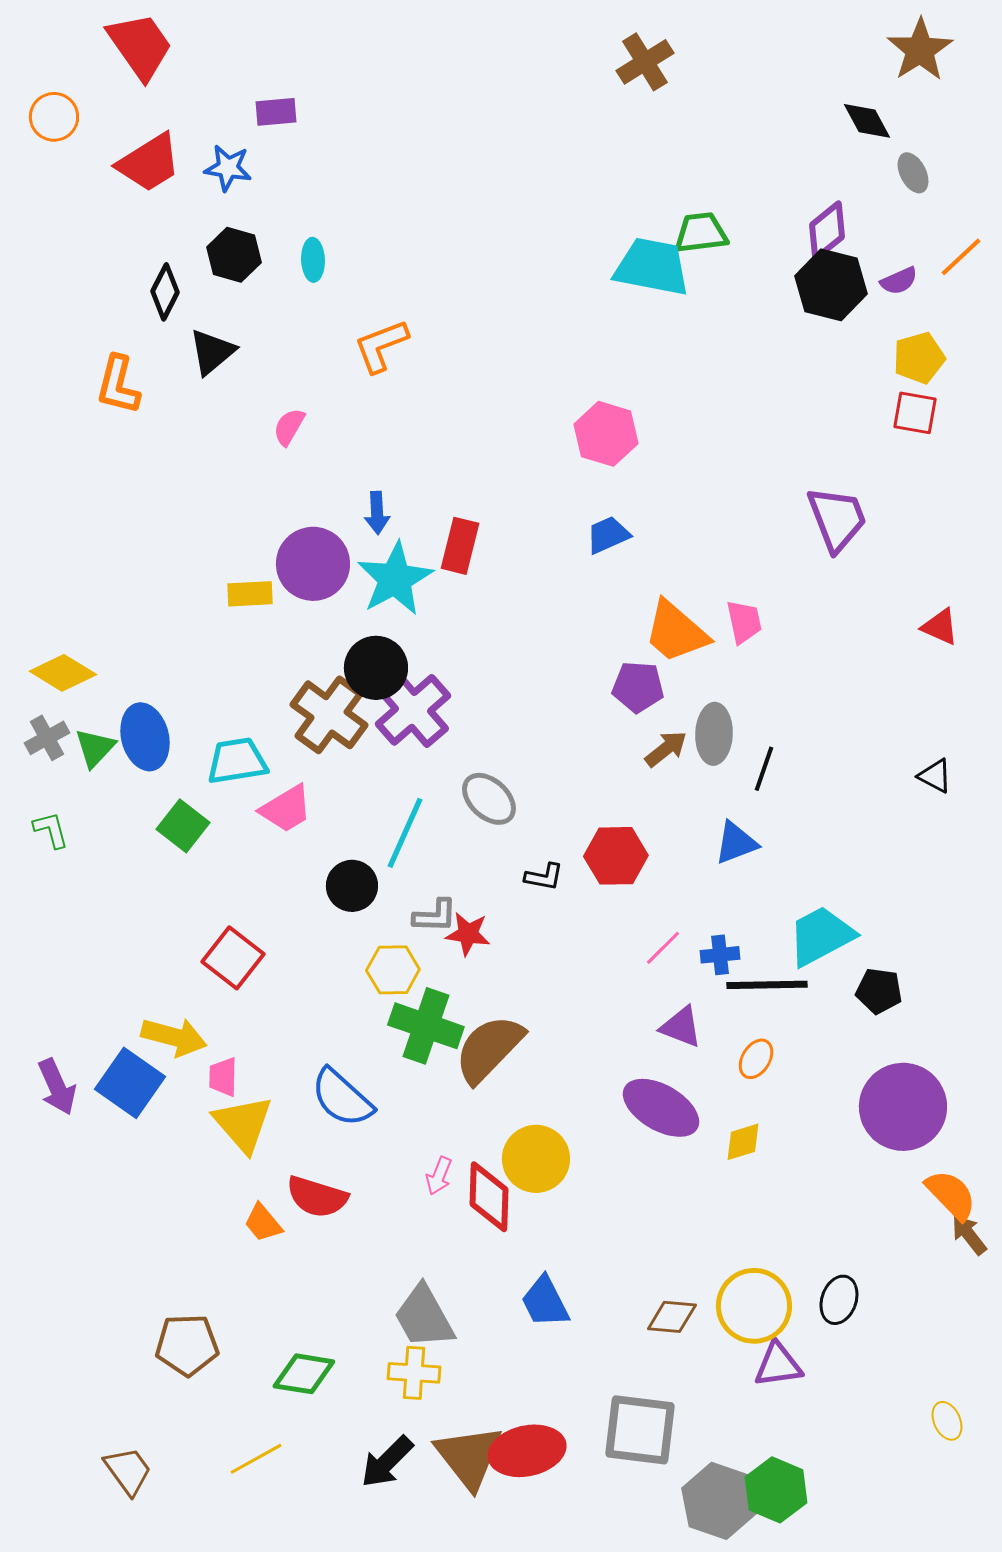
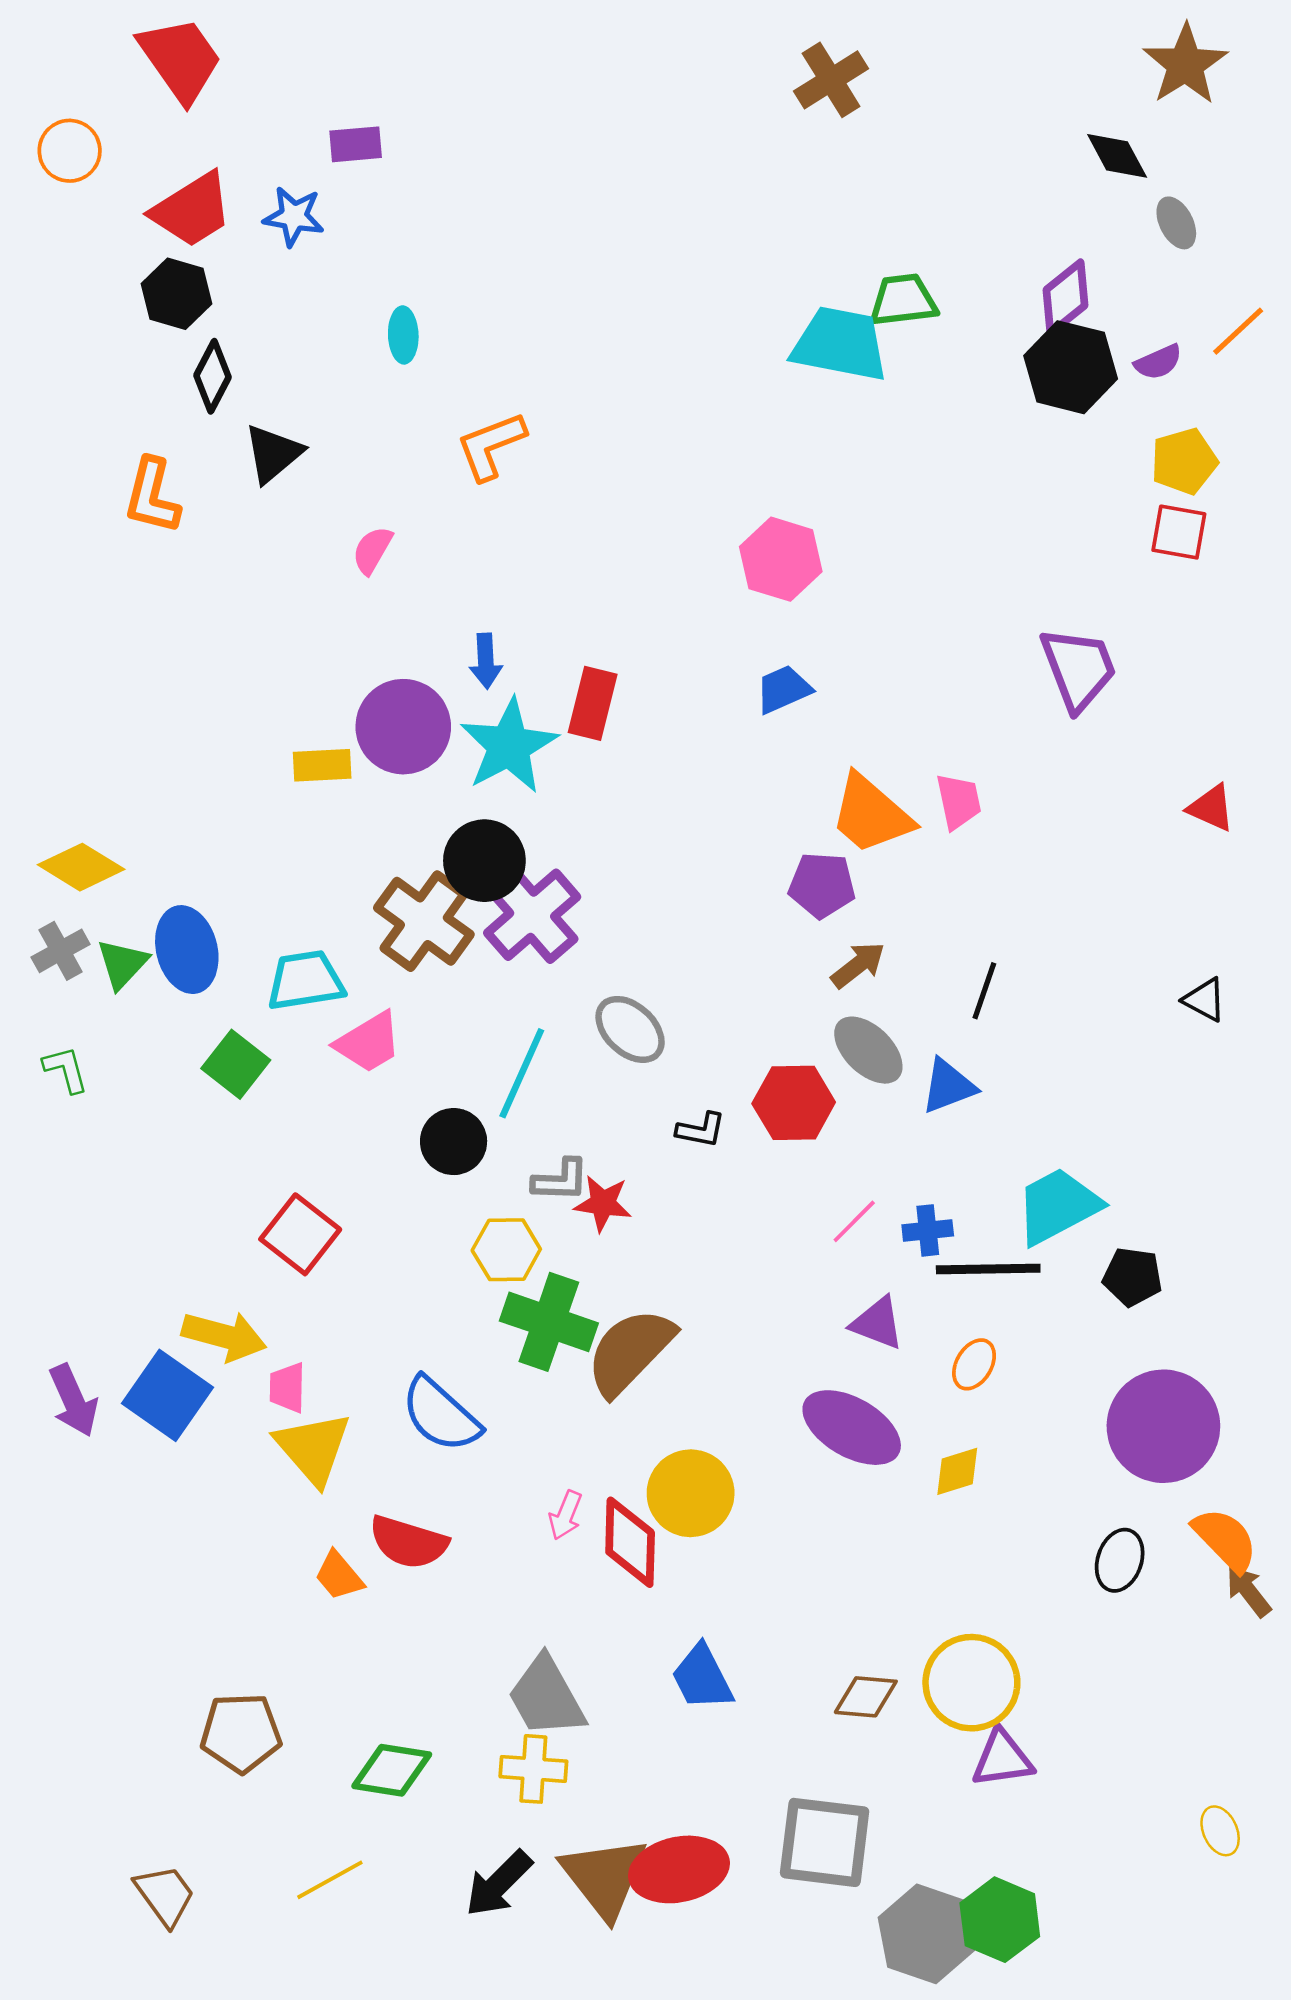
black hexagon: (234, 255) -> (177, 294), moved
gray ellipse: (714, 734) -> (868, 1050), moved, turned -48
black ellipse: (839, 1300) -> (1120, 1560), moved

